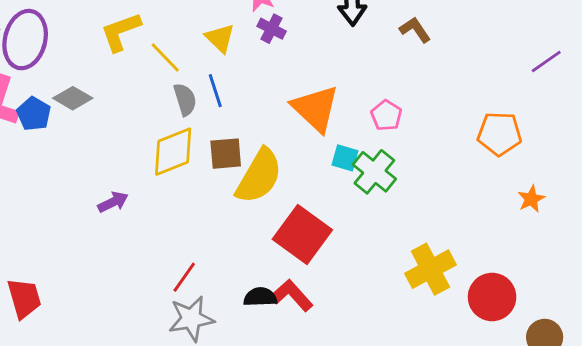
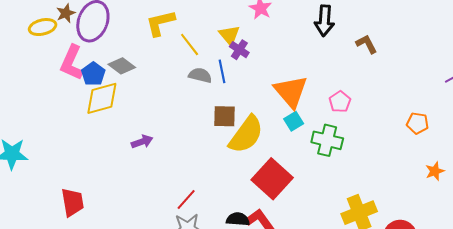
purple cross: (272, 29) -> (239, 50), moved
gray semicircle: (185, 99) -> (200, 75), turned -65
orange pentagon: (499, 134) -> (418, 123), size x0.7
yellow diamond: (173, 152) -> (102, 98), moved
cyan square: (345, 158) -> (294, 121), moved, turned 36
green cross: (374, 172) -> (327, 140), turned -32

